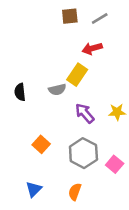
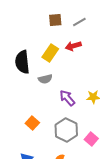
yellow rectangle: (77, 75) -> (50, 53), moved
black semicircle: (20, 92) -> (22, 62), moved, size x1.6

